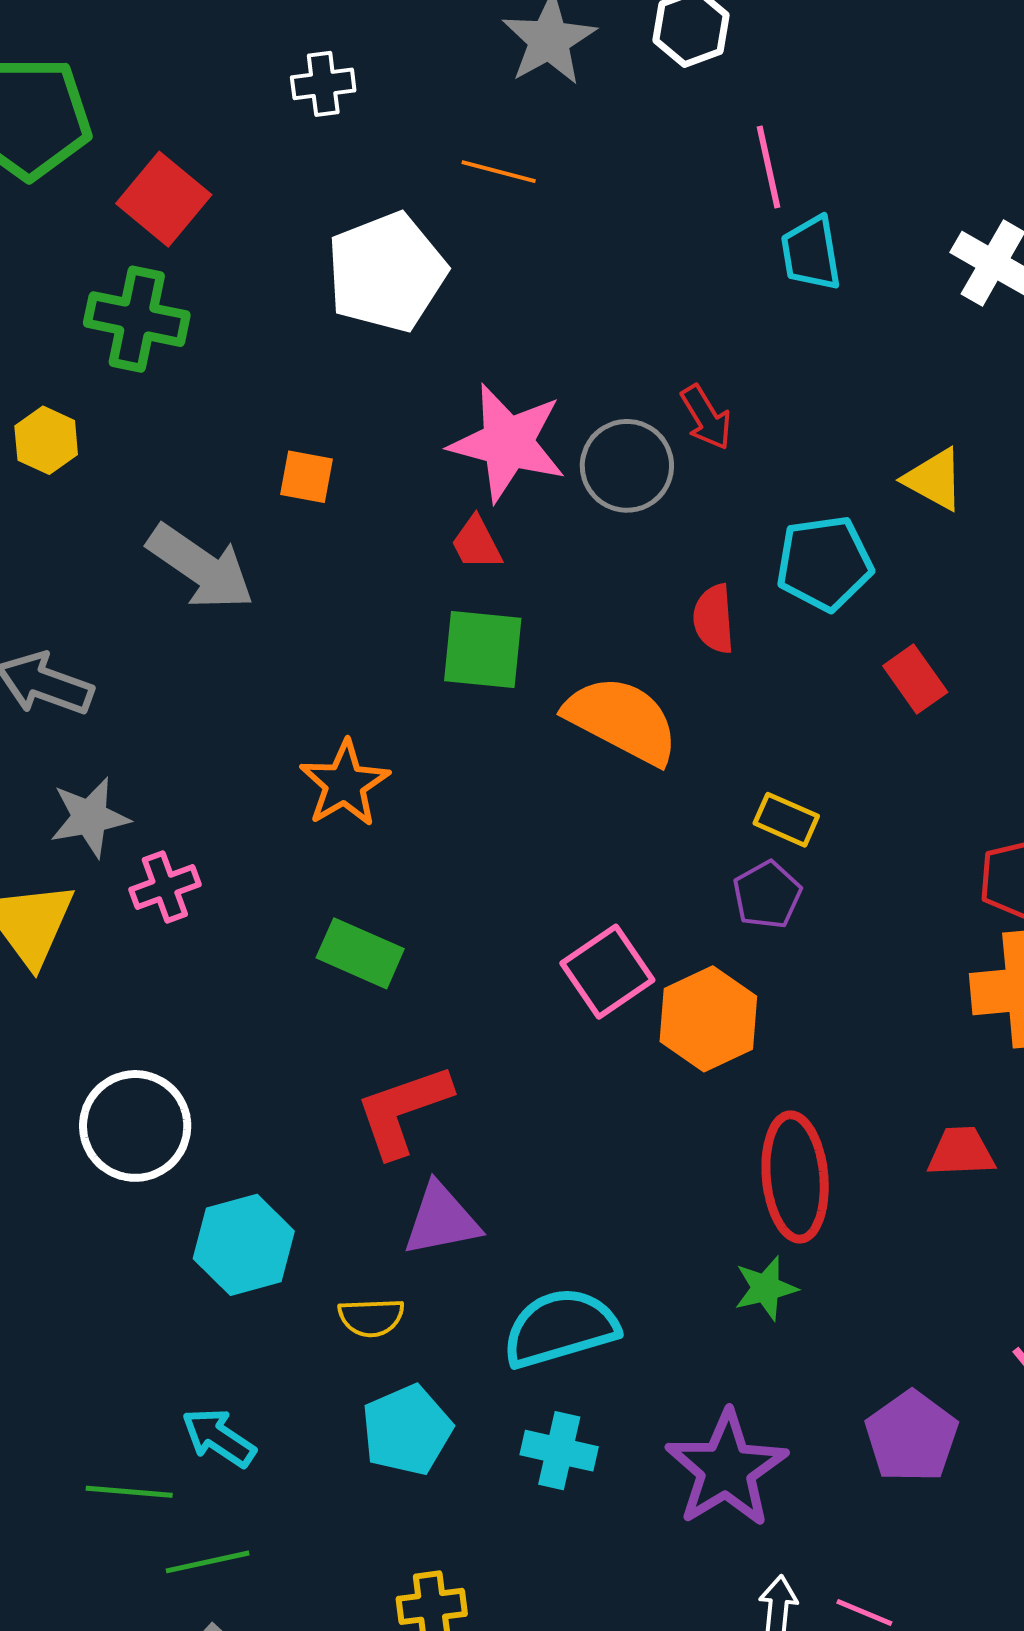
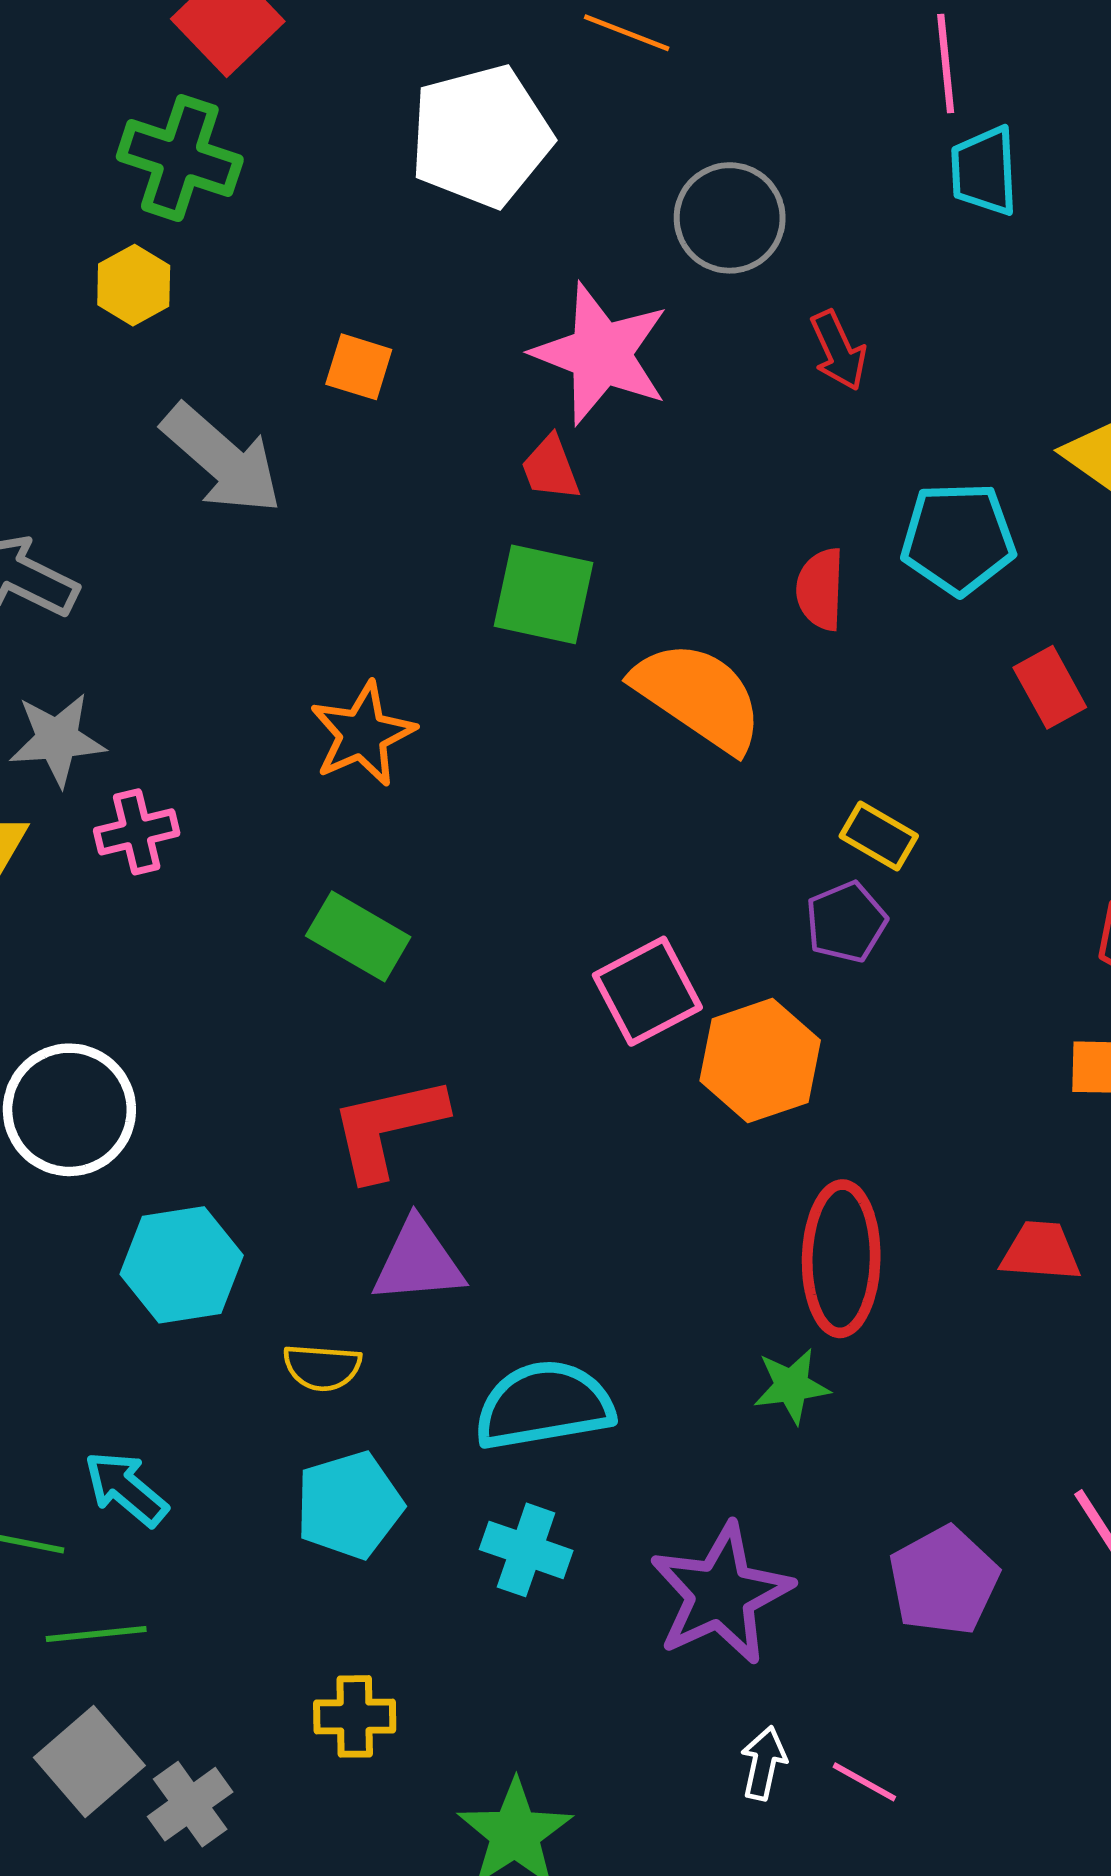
yellow hexagon: (46, 440) -> (134, 285), moved
gray circle: (627, 466) -> (730, 218), moved

